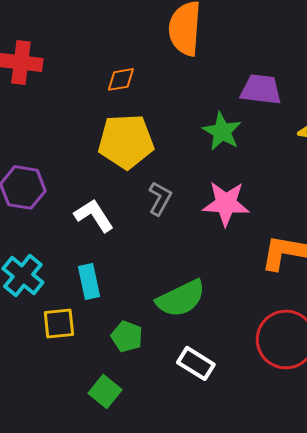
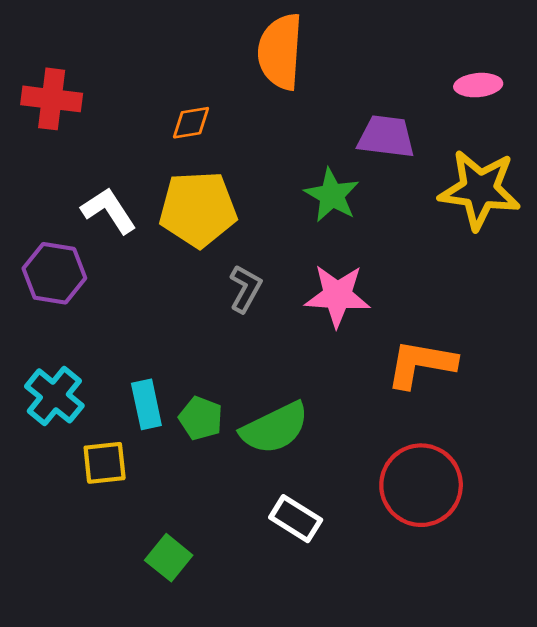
white L-shape: (94, 215) -> (109, 211), moved
green pentagon: (127, 336) -> (201, 418), moved

